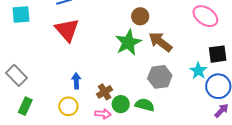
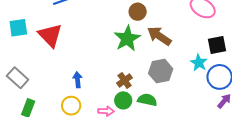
cyan square: (21, 15) -> (18, 28), moved
red triangle: (67, 30) -> (50, 35), moved
brown cross: (105, 92) -> (125, 80), moved

